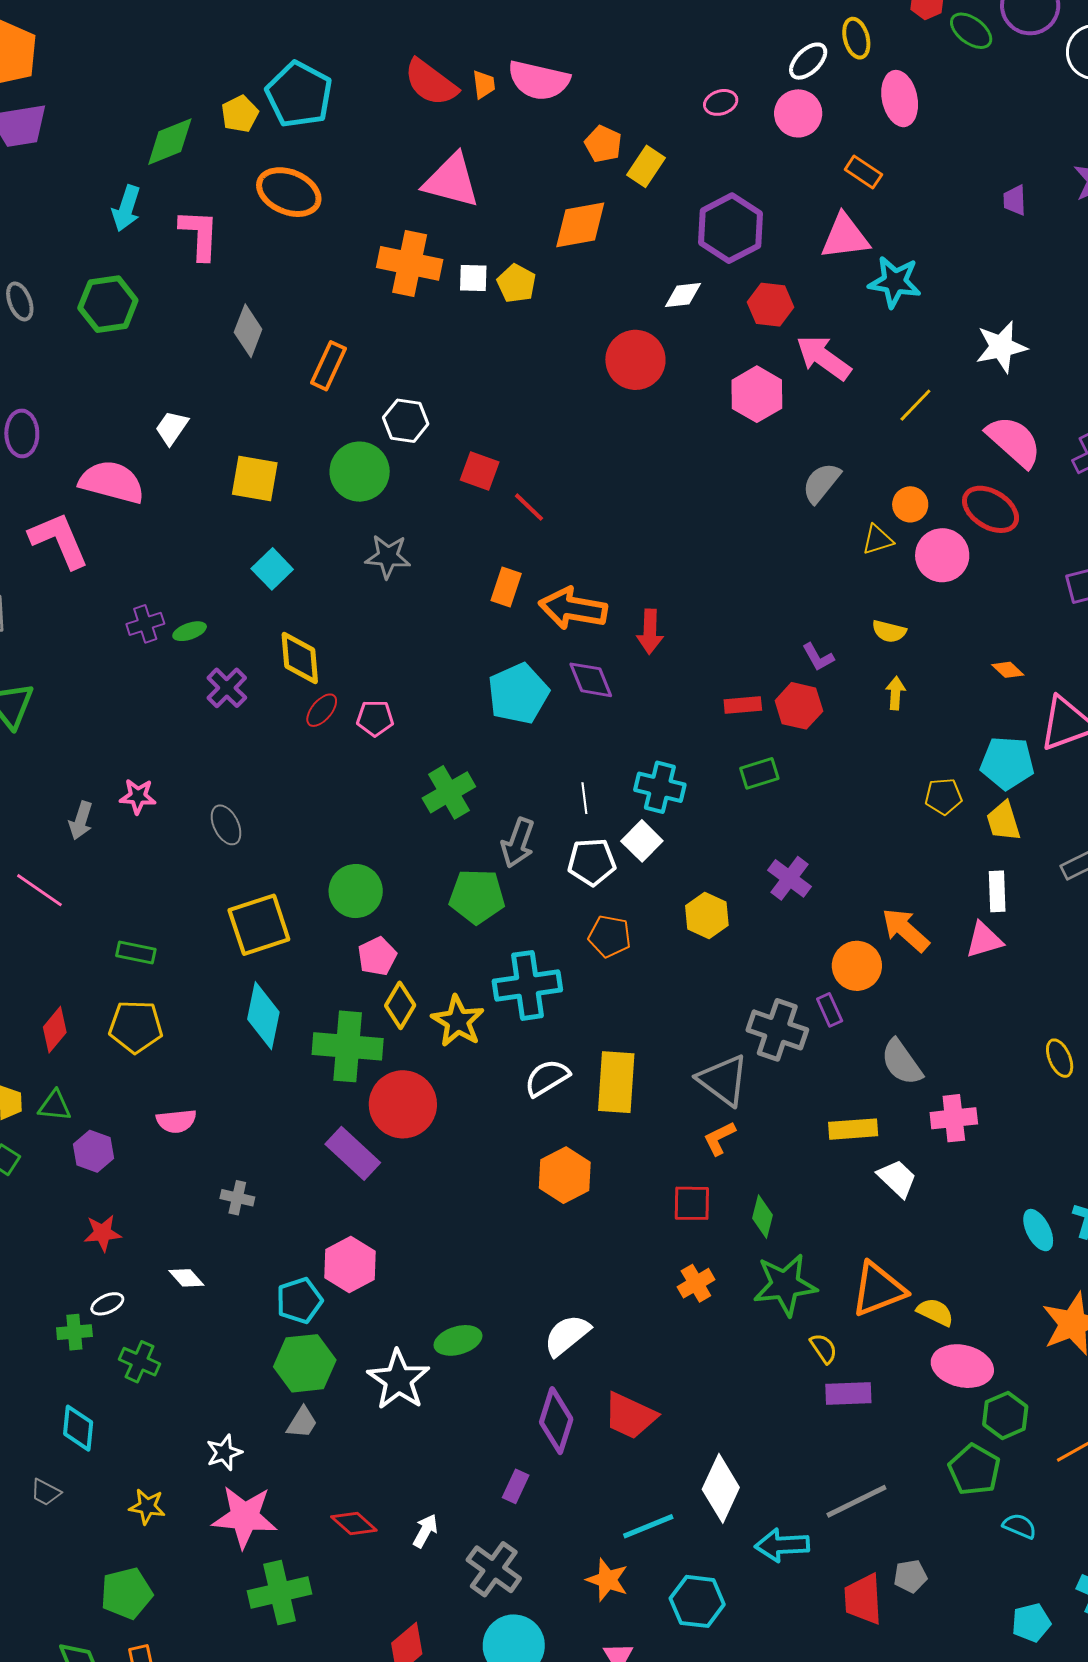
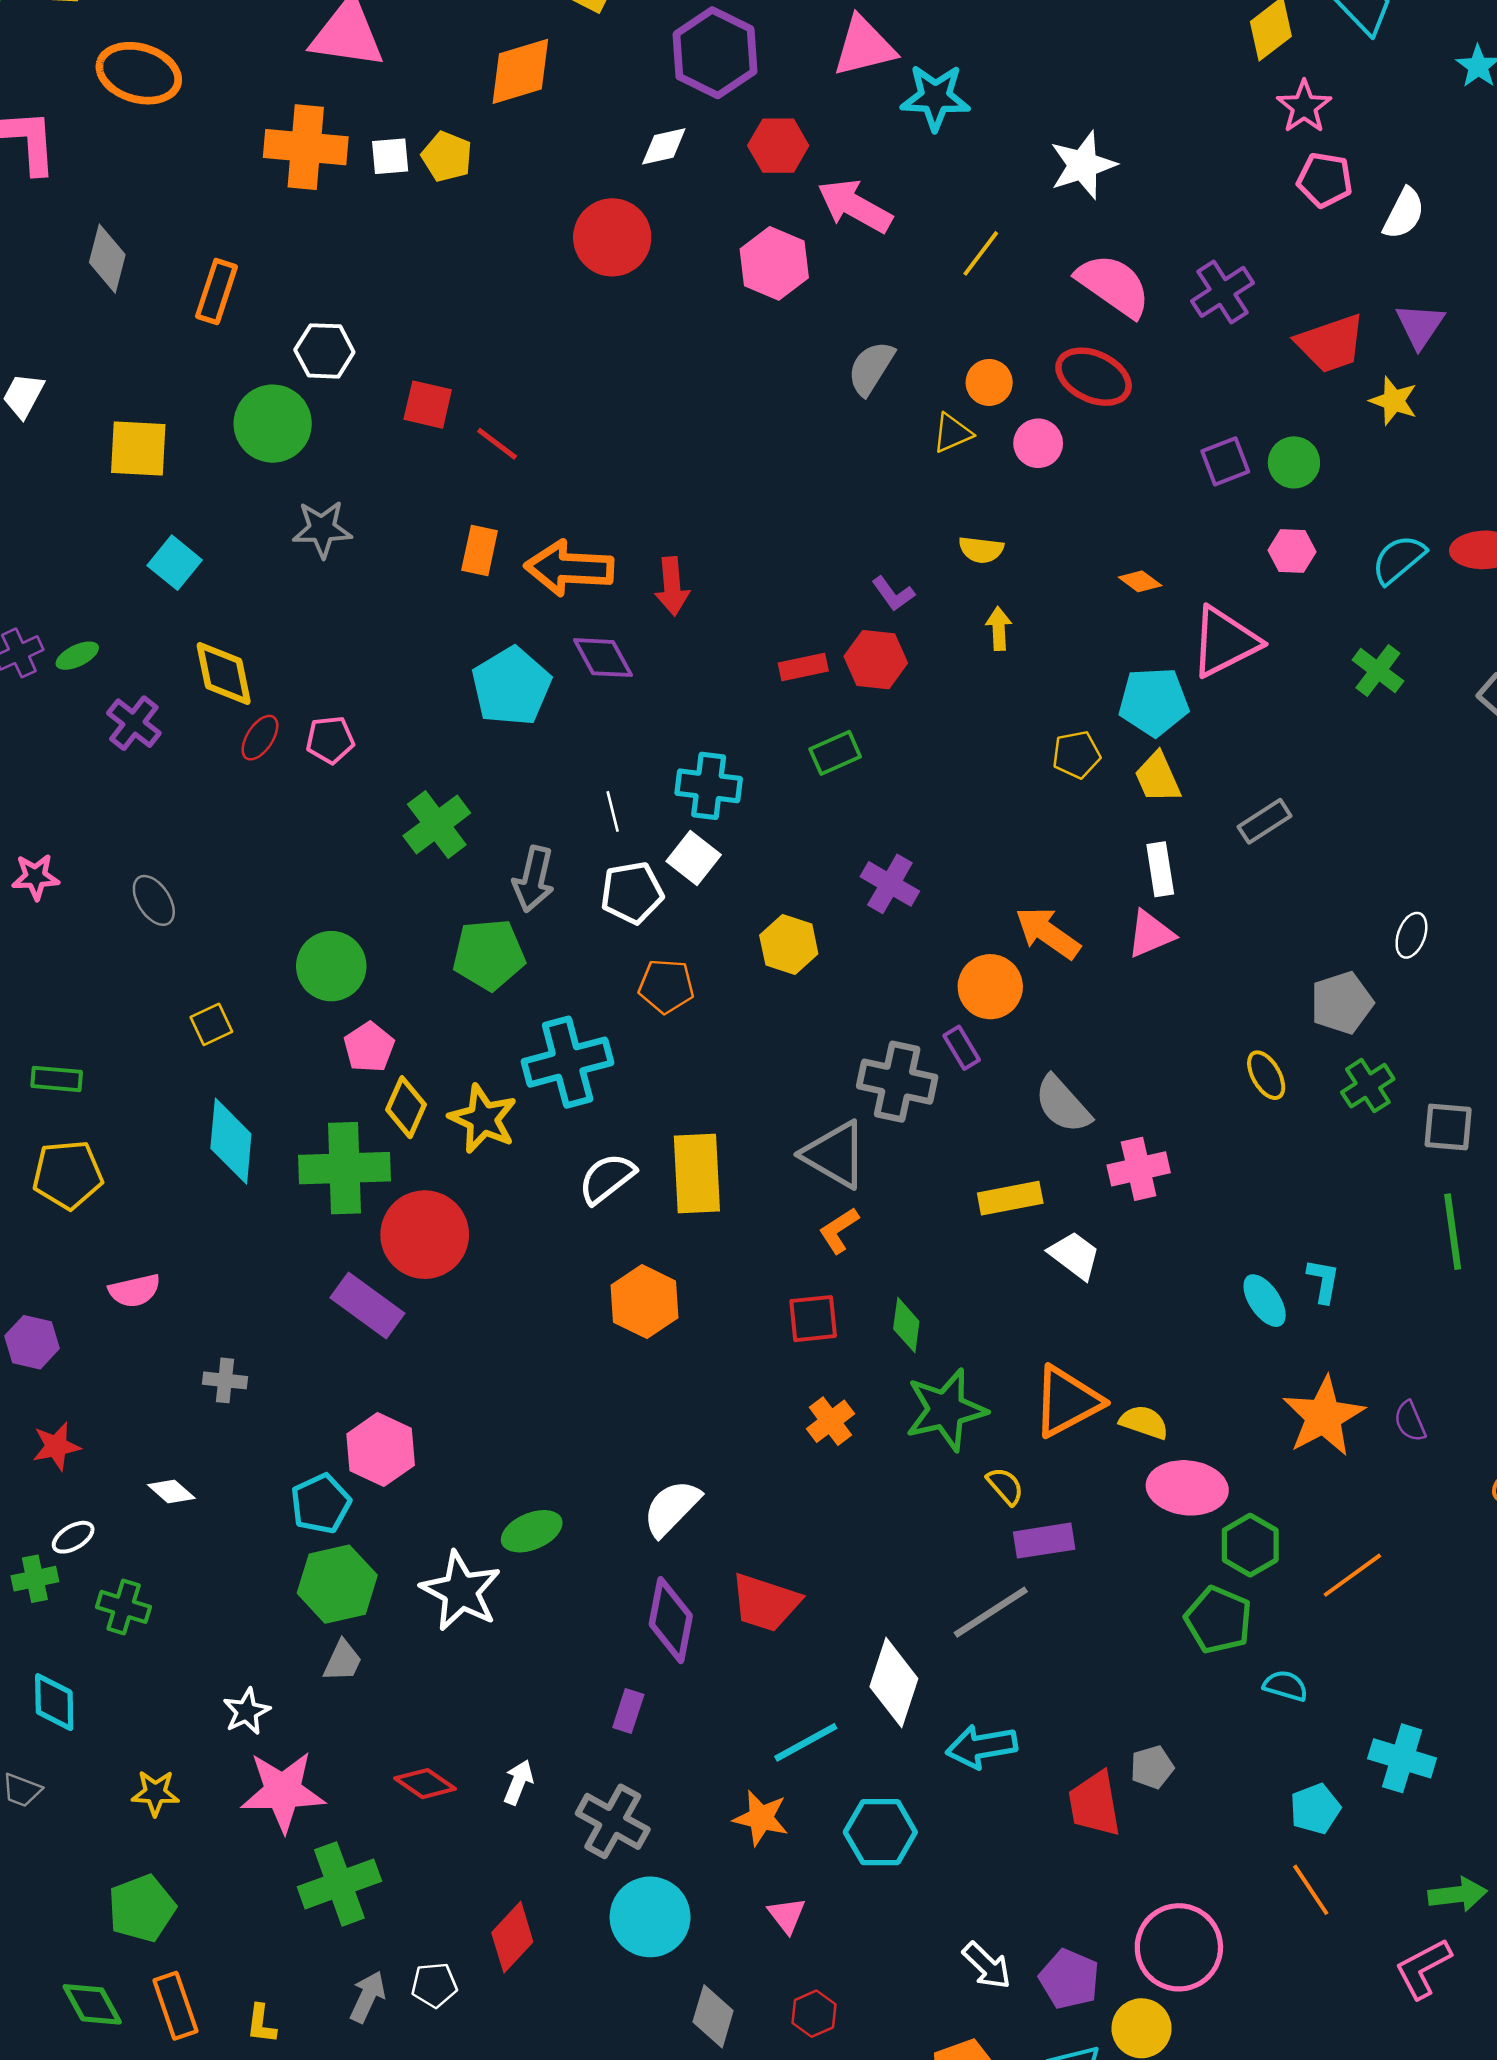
pink circle: (942, 555) -> (1038, 443), size x0.7
yellow square: (259, 925) -> (211, 1024), size x0.5
gray line: (856, 1501) -> (991, 1612), moved

